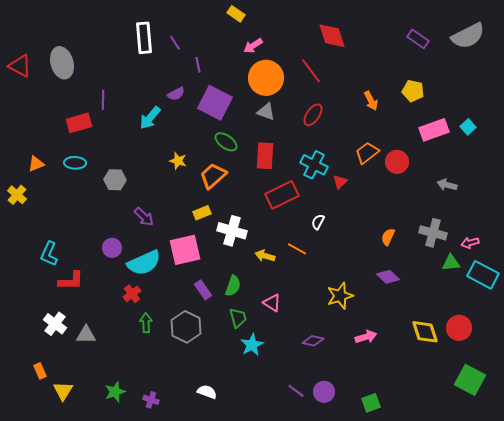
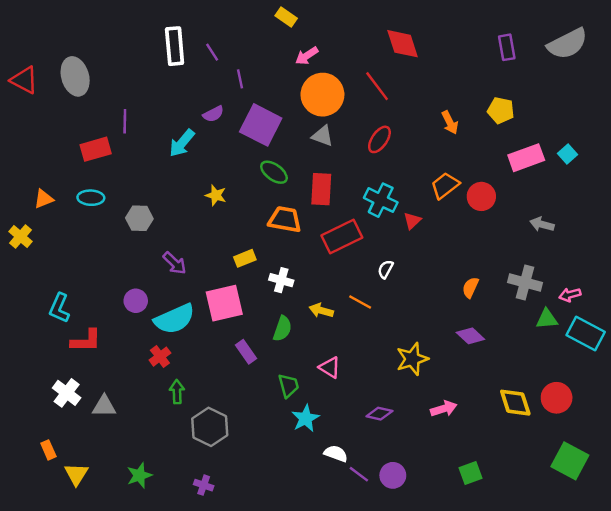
purple rectangle: (418, 39) -> (507, 47), turned 45
orange trapezoid: (213, 176) -> (285, 219), moved, turned 52
white cross: (232, 231) -> (281, 280), size x0.7
green semicircle: (233, 286) -> (282, 329), moved
gray hexagon: (186, 327) -> (210, 427), moved
white semicircle: (207, 392) -> (336, 454), moved
purple cross: (151, 400) -> (204, 485), moved
green square: (371, 403) -> (470, 473), moved

